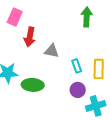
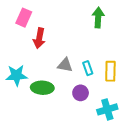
gray triangle: (52, 51) -> (65, 65), moved
purple circle: (78, 90) -> (81, 93), moved

